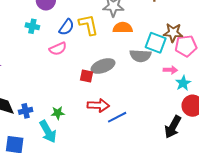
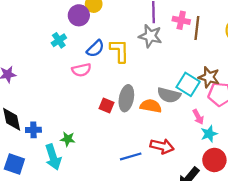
cyan cross: (32, 26) -> (59, 40), turned 32
orange semicircle: (123, 28) -> (151, 106), moved
gray ellipse: (103, 66) -> (126, 98), turned -70
pink arrow: (170, 70) -> (198, 117), turned 48
red arrow: (98, 105) -> (162, 146), moved

